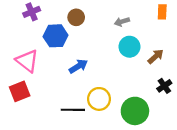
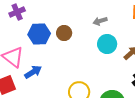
brown circle: (76, 17) -> (64, 33), moved
blue arrow: (78, 66) -> (33, 72), moved

